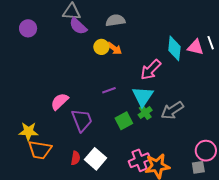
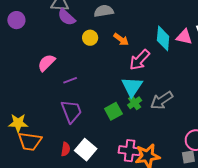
orange arrow: (114, 48) -> (121, 39), moved
purple line: (109, 90) -> (70, 80), moved
pink semicircle: (59, 101) -> (47, 63), moved
pink cross: (139, 160) -> (130, 151), turned 30

